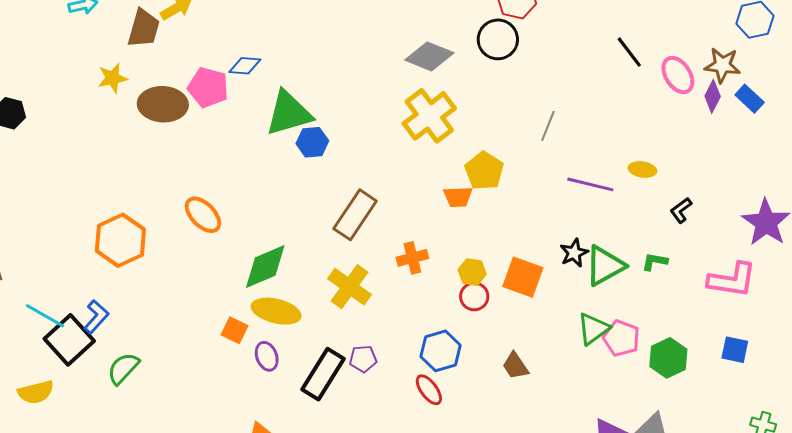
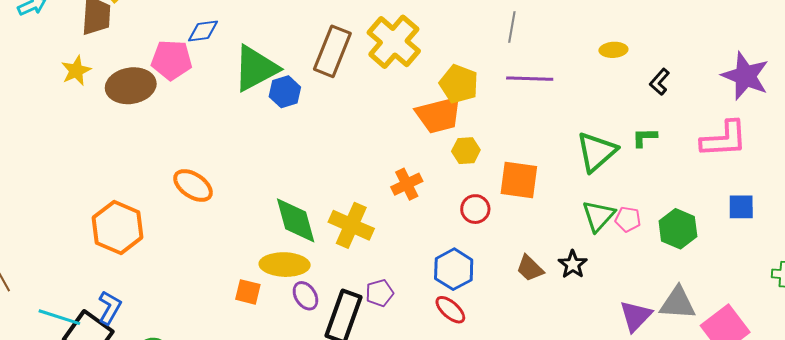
purple line: (590, 184) -> (530, 79), moved
orange trapezoid: (458, 197) -> (439, 115), size x1.6
brown rectangle: (355, 215) -> (332, 51), moved
black star: (574, 253) -> (573, 264), moved
green diamond: (265, 267) -> (296, 220), moved, turned -70
yellow hexagon: (472, 272) -> (466, 151), moved
pink pentagon: (621, 338) -> (628, 219), size x0.7
purple ellipse: (267, 356) -> (305, 296), moved

